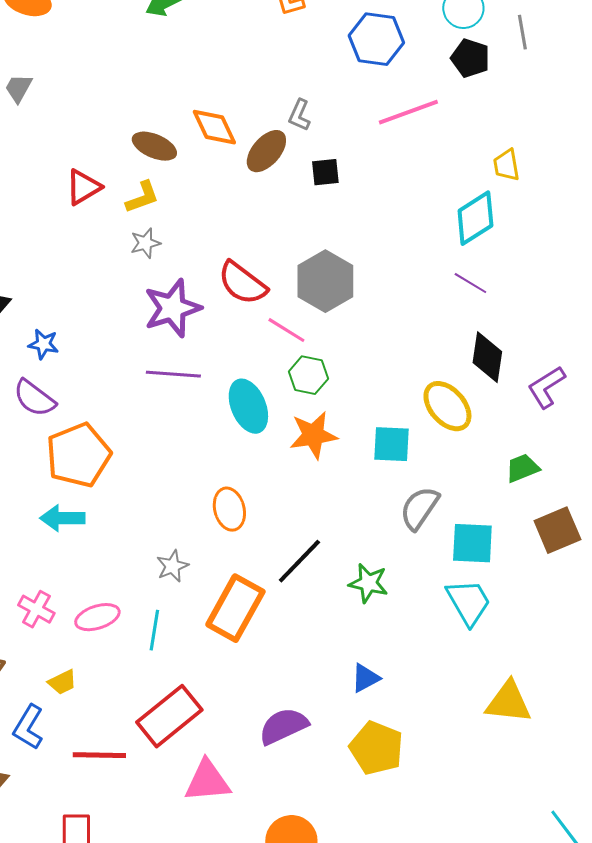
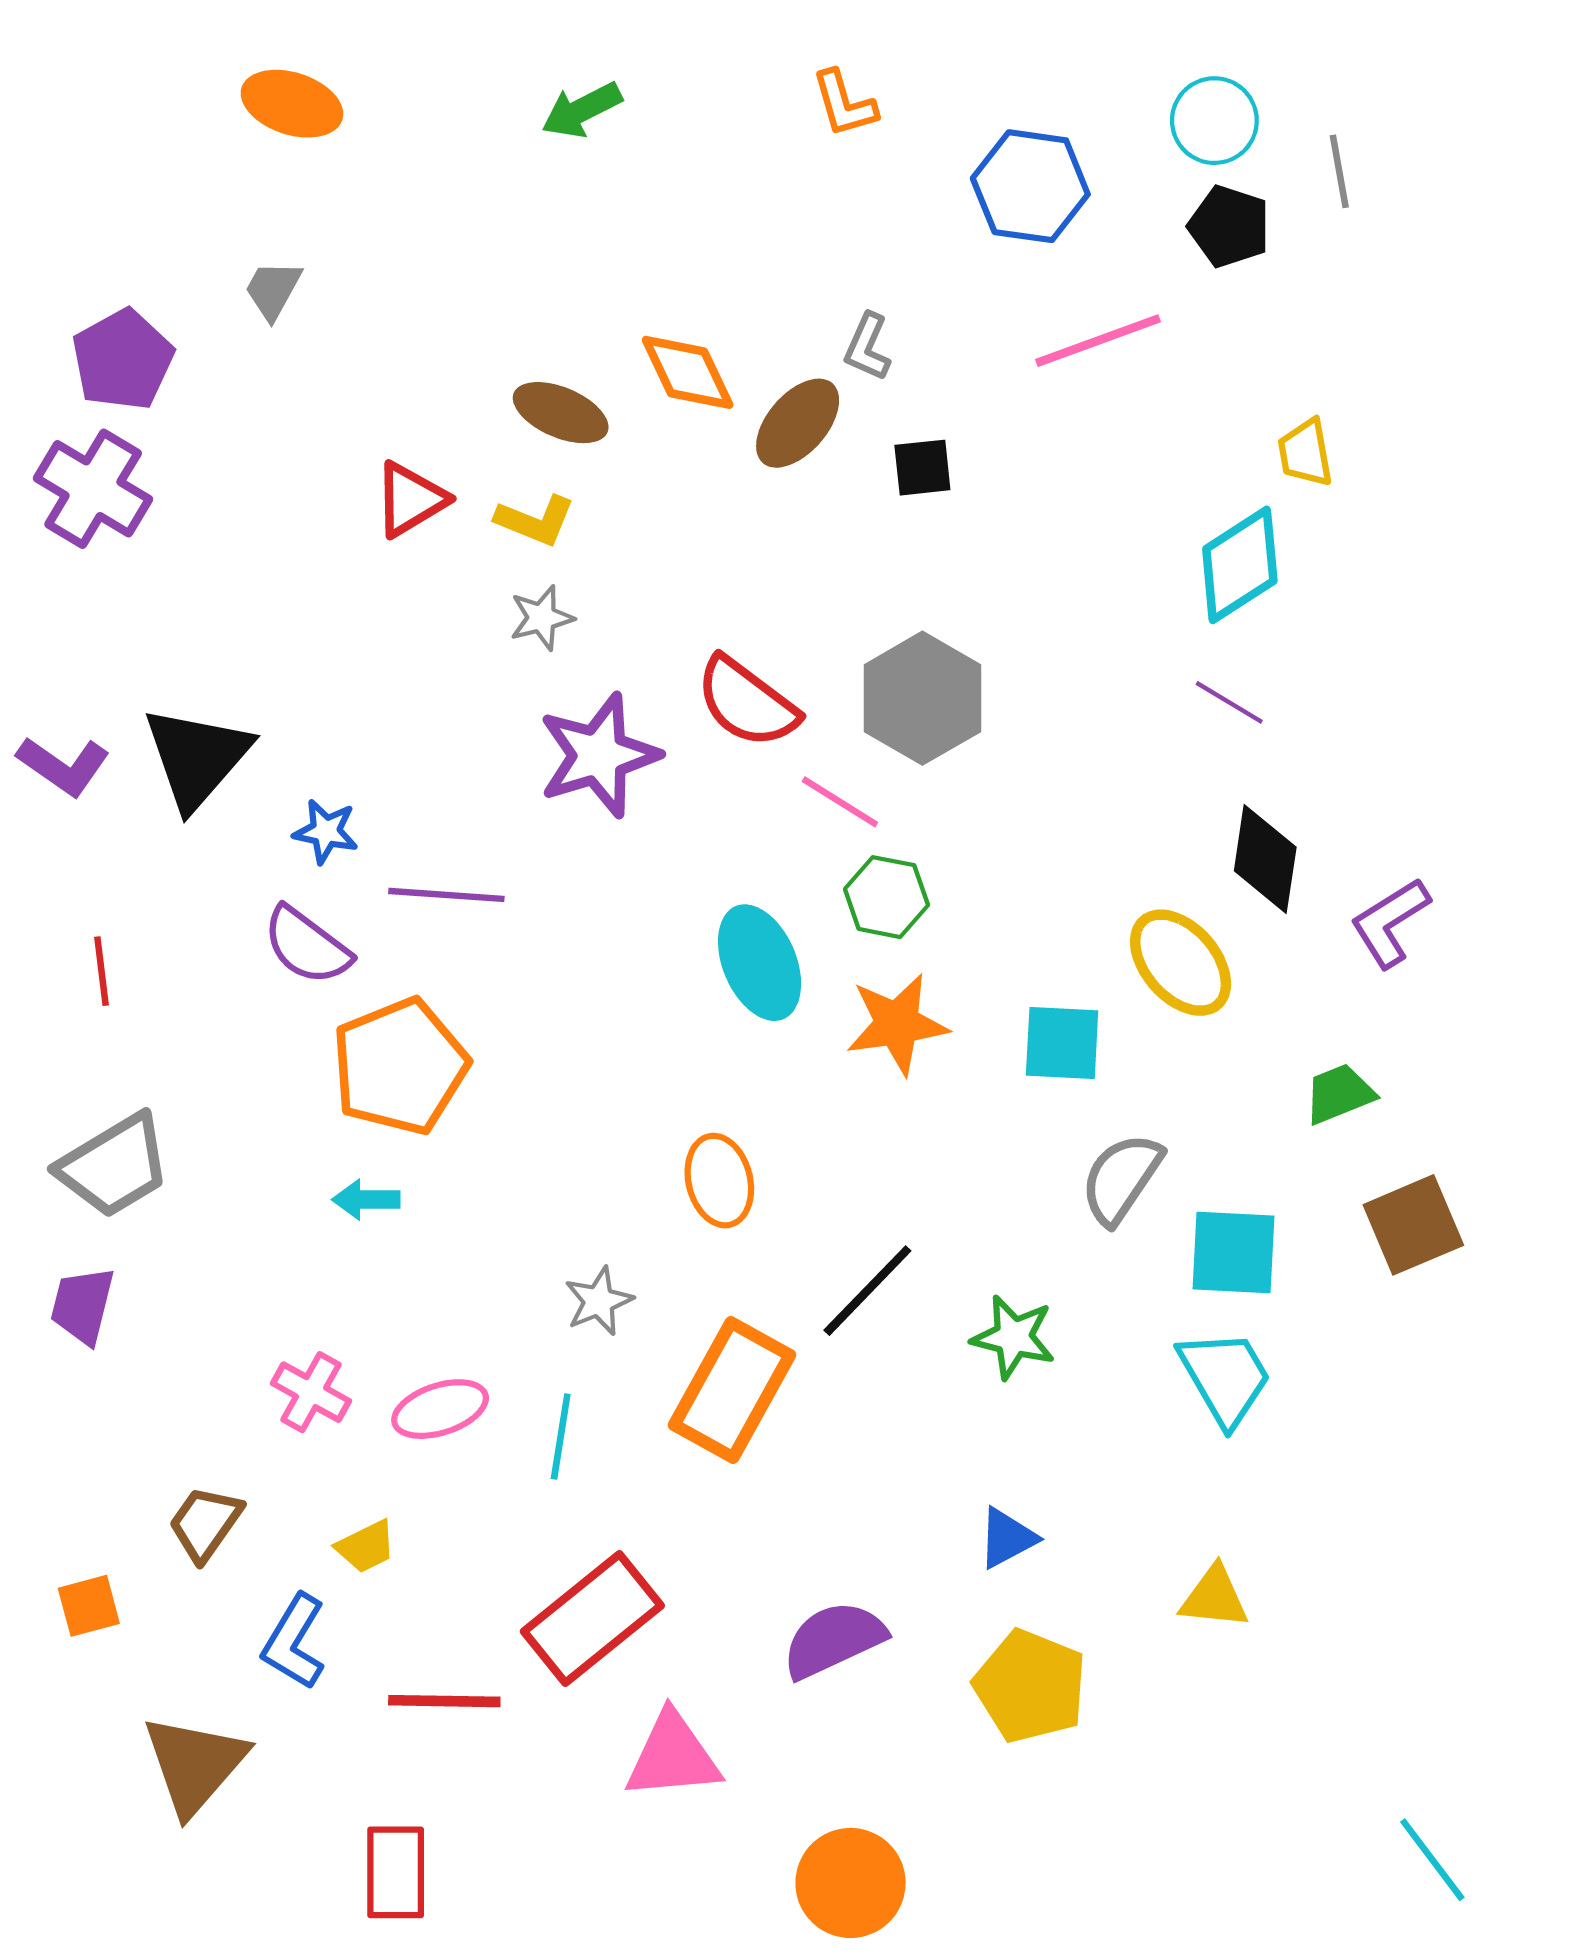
yellow L-shape: (142, 197) -> (535, 520), turned 42
purple line: (173, 374) -> (446, 895), moved
cyan arrow: (62, 518) -> (366, 1200), size x0.7
yellow triangle: (508, 702) -> (1214, 1597), moved, size x0.7

